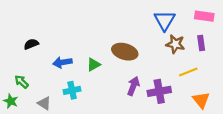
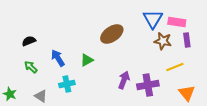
pink rectangle: (204, 16) -> (177, 22), moved
brown ellipse: (125, 52) -> (112, 34), moved, turned -50
blue arrow: (62, 62) -> (58, 58), turned 66
green arrow: (22, 82) -> (31, 67), moved

